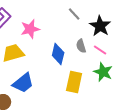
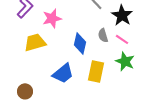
blue trapezoid: (23, 83) -> (63, 73), moved

